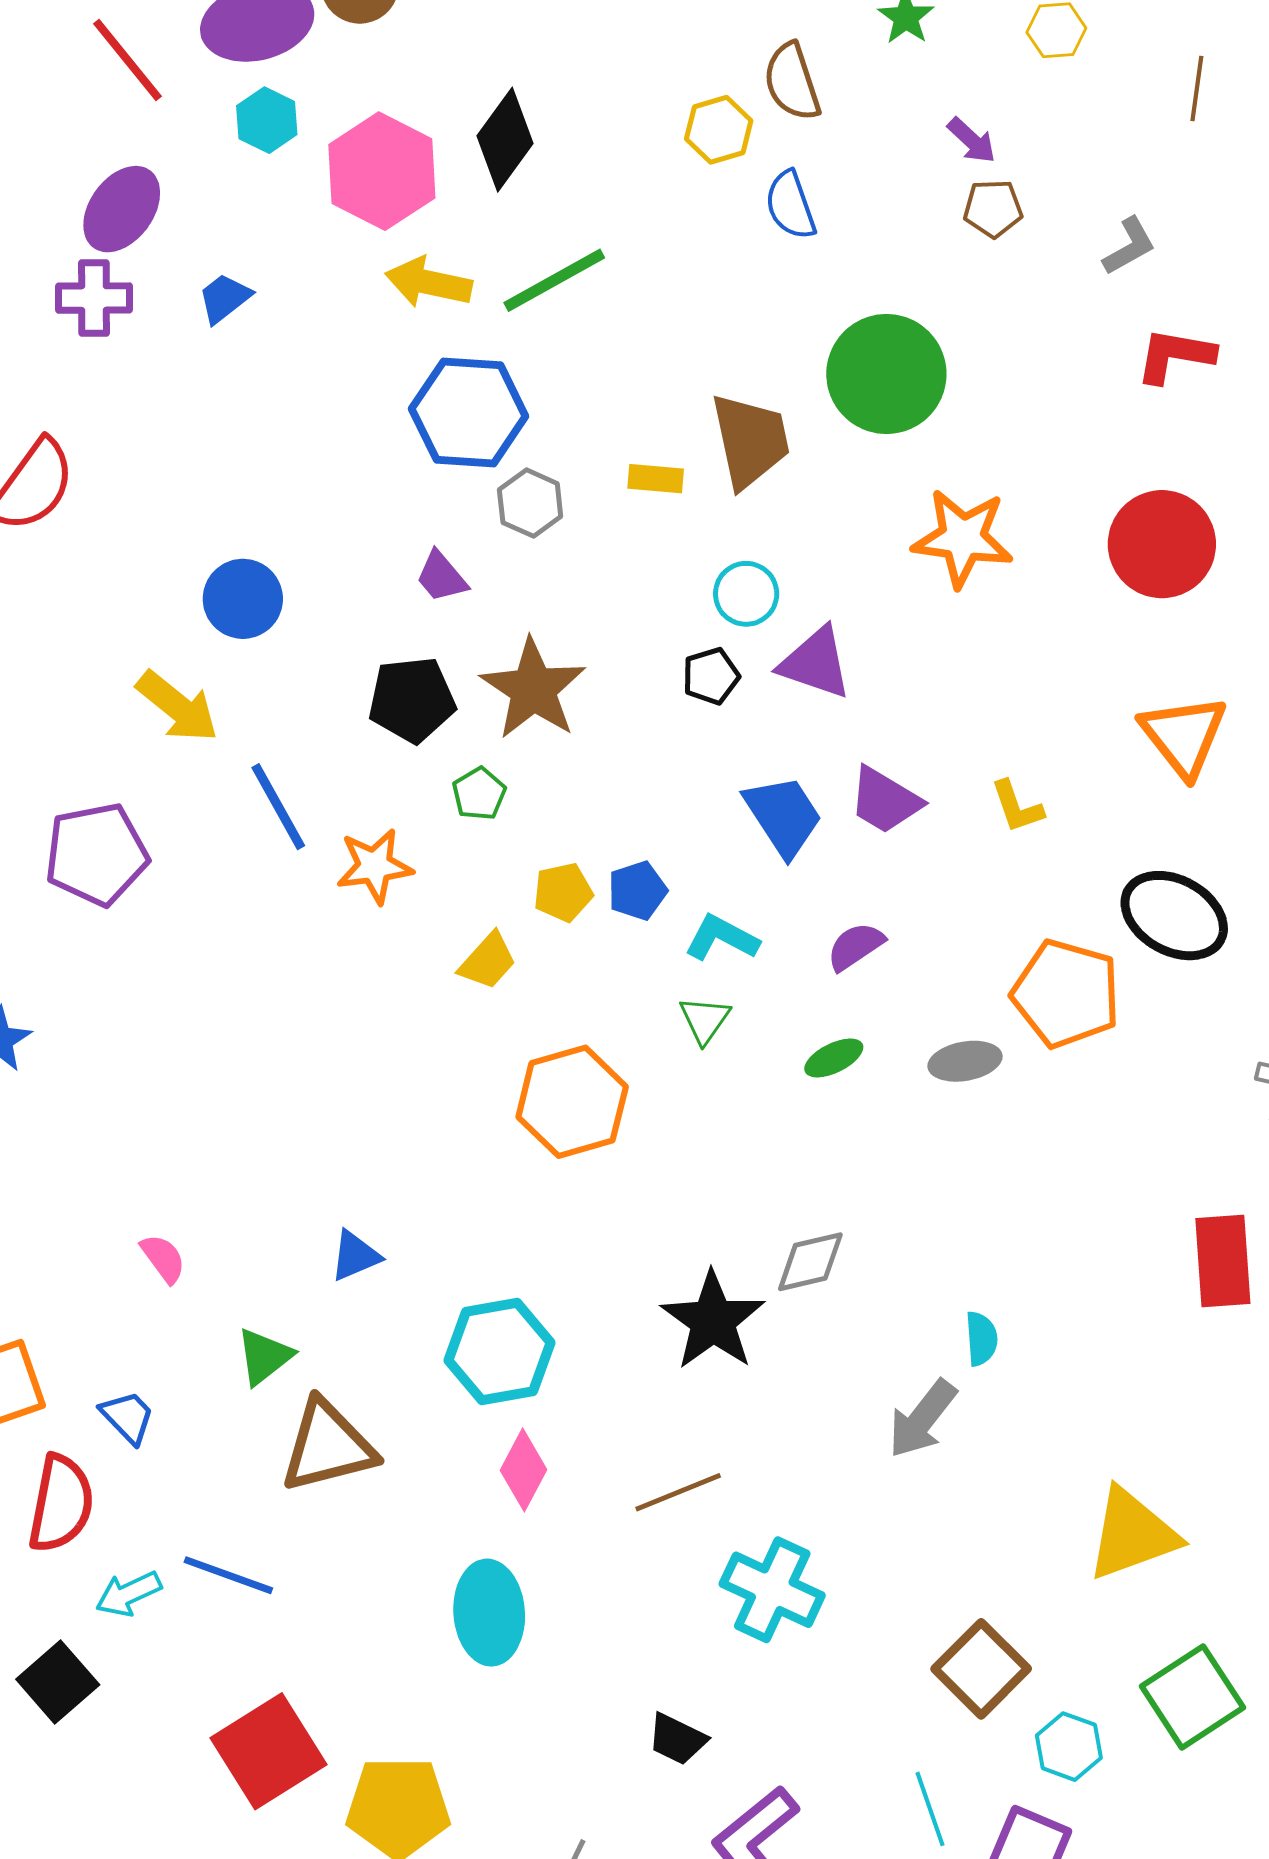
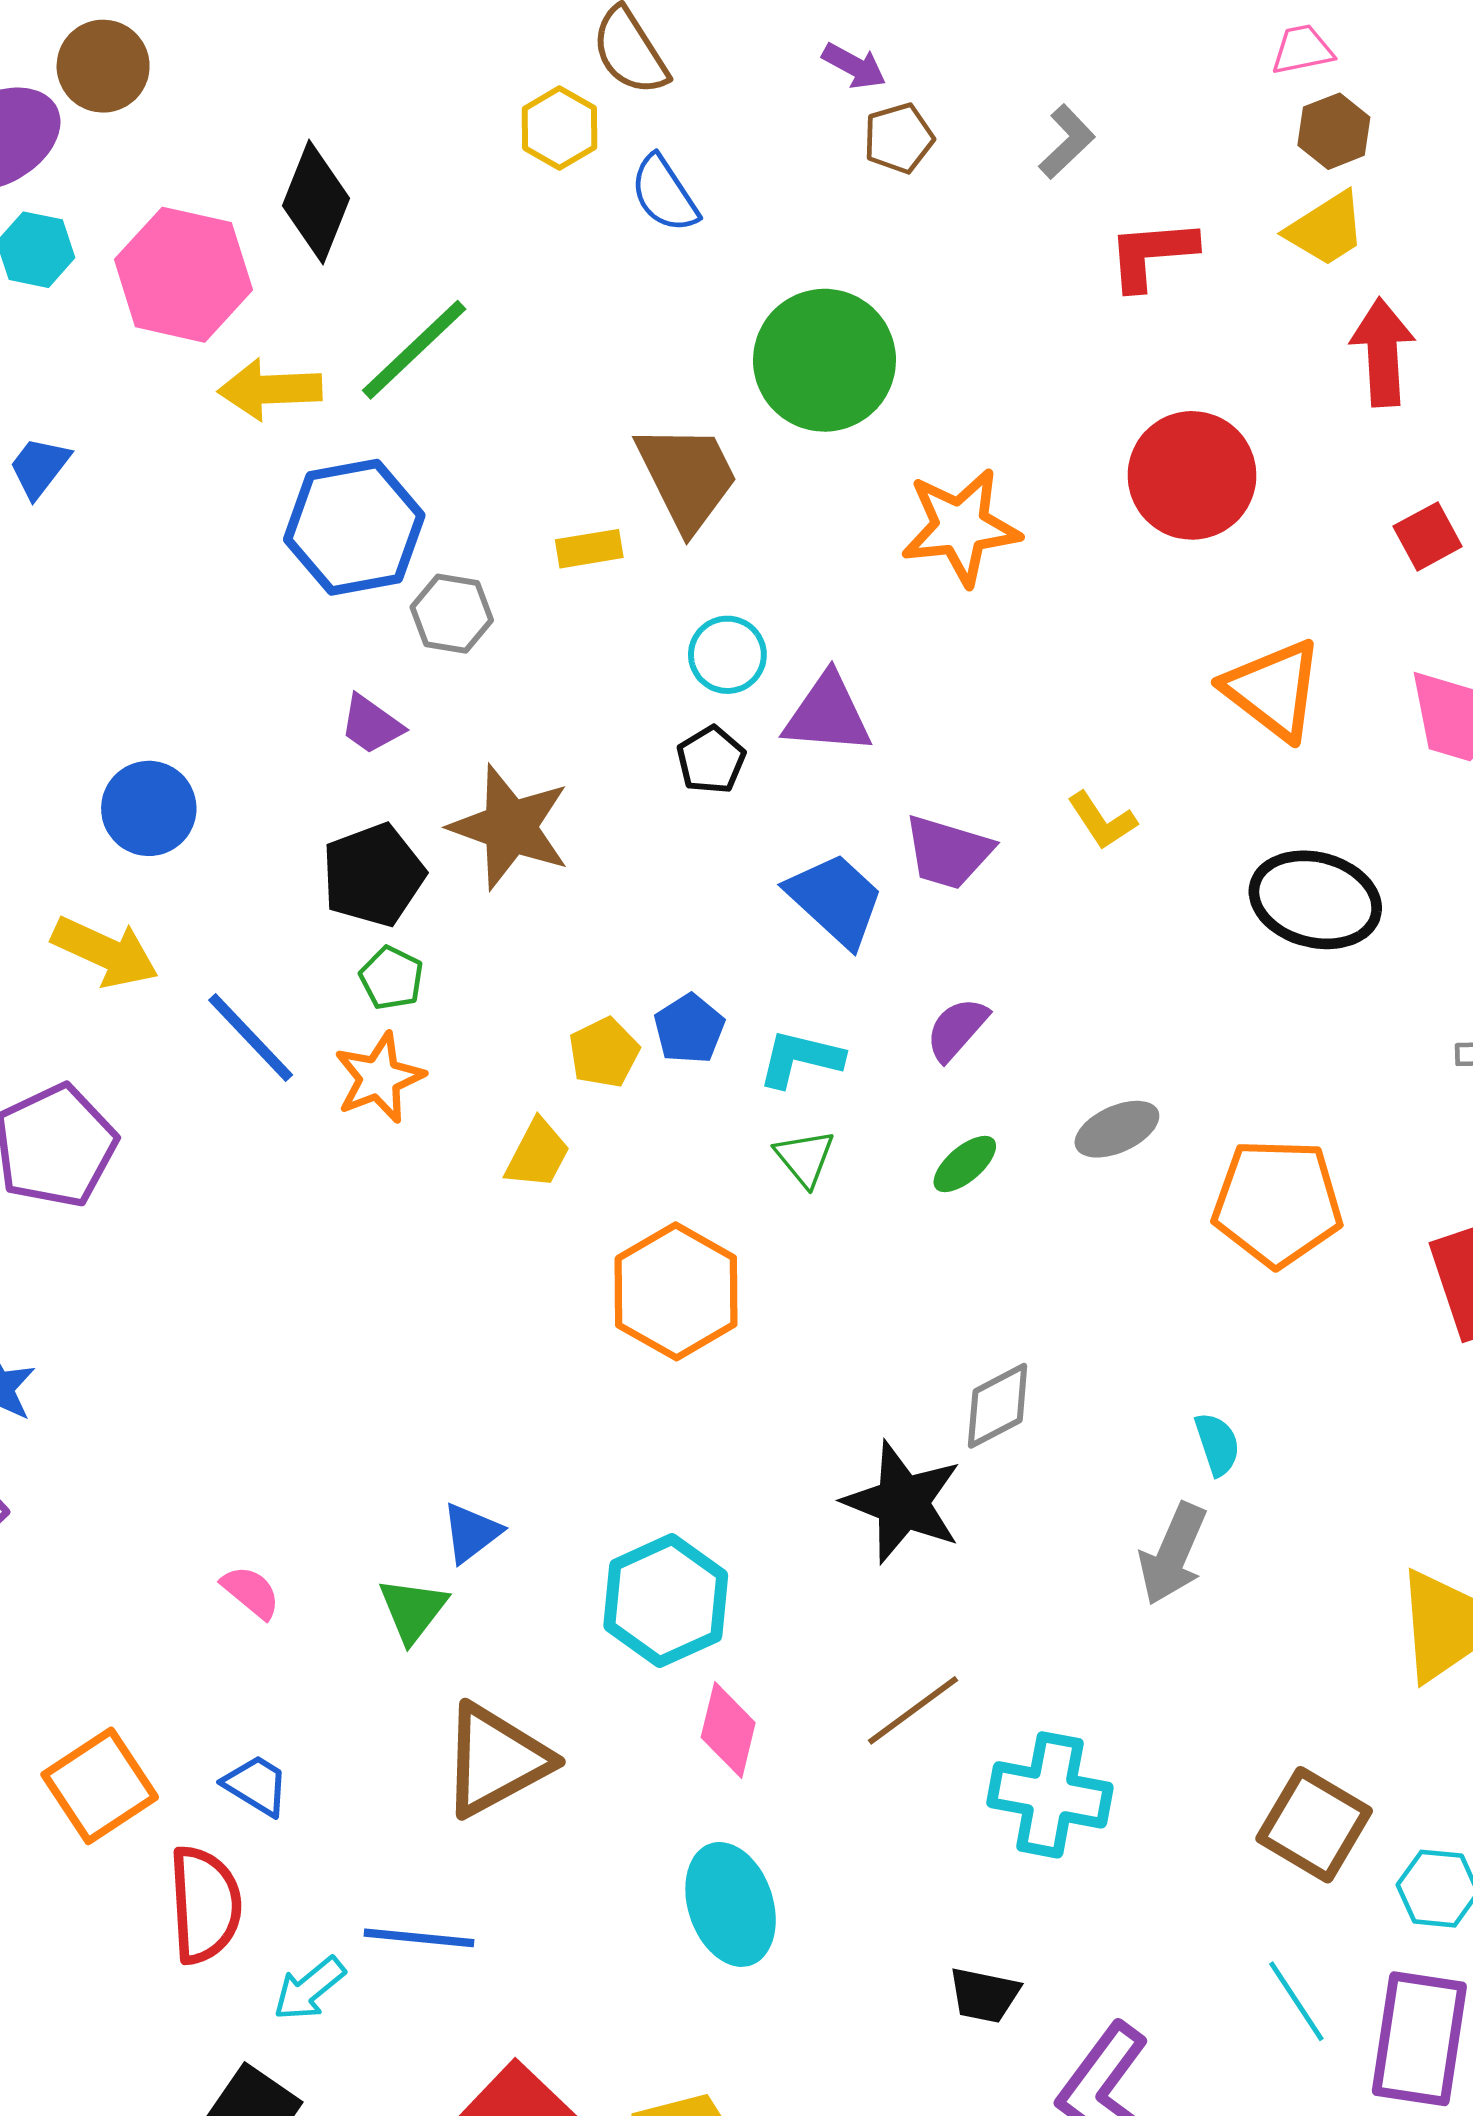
green pentagon: (479, 794) -> (391, 978), moved
orange pentagon: (1066, 994) -> (1277, 1203), moved
green triangle: (264, 1356) -> (413, 1610), moved

